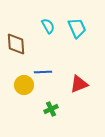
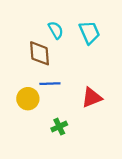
brown diamond: (16, 44) -> (39, 53), moved

